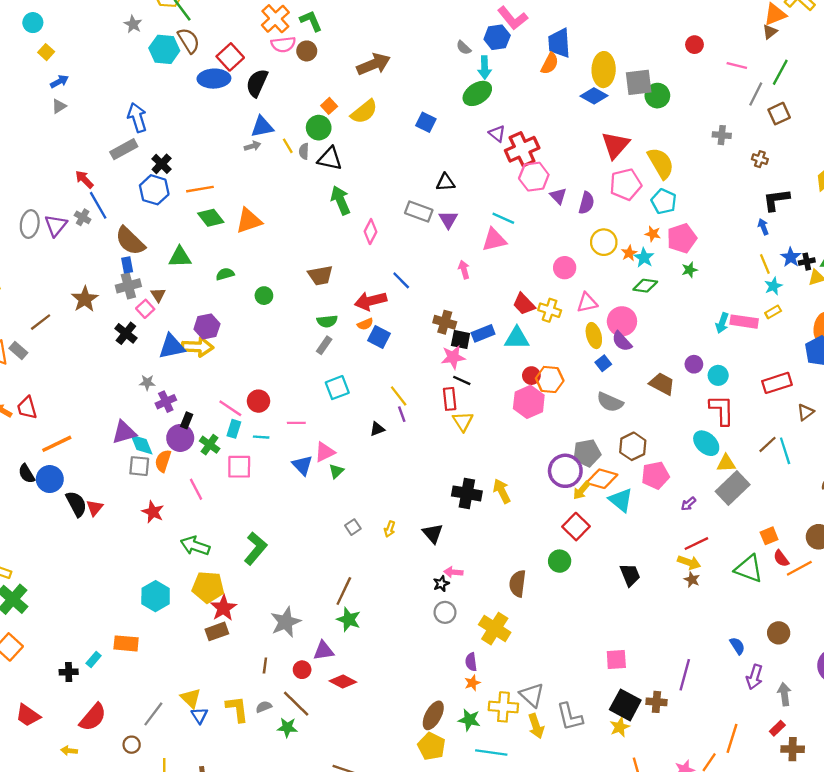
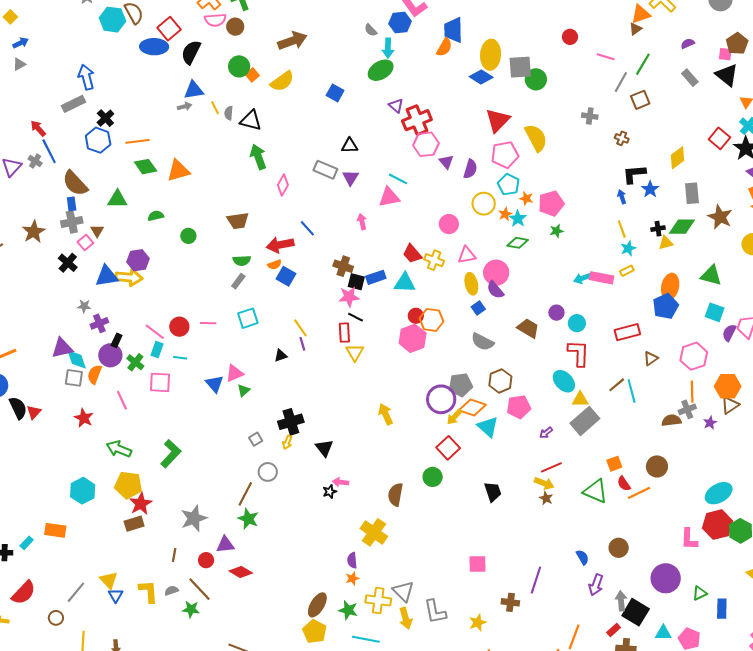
green circle: (319, 128) -> (239, 66), moved
cyan pentagon: (664, 201) -> (508, 184), moved
blue star: (791, 257) -> (650, 189), moved
cyan arrow: (722, 323) -> (582, 278), turned 48
pink line: (296, 423) -> (208, 323), moved
black cross: (467, 493) -> (291, 422), moved, turned -30
gray circle: (445, 612) -> (268, 472), moved
black square: (625, 705) -> (636, 612), moved

